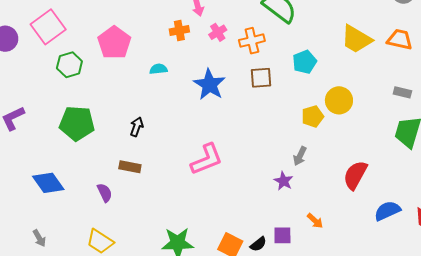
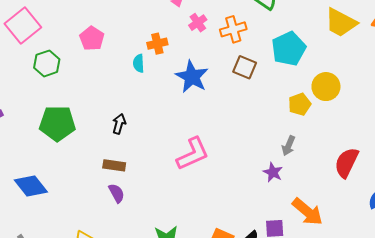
orange cross: (179, 31) -> (157, 44), moved
pink pentagon: (114, 43) -> (92, 38), size x0.7
cyan pentagon: (305, 62) -> (289, 49), size x1.4
cyan semicircle: (158, 69) -> (139, 63), turned -84
brown square: (261, 78) -> (245, 67), turned 30
purple semicircle: (105, 193) -> (117, 193), moved
orange arrow: (315, 221) -> (307, 212), size x1.8

